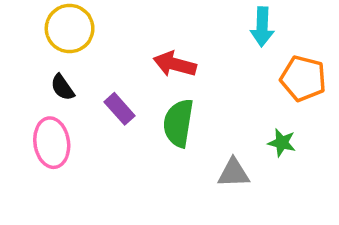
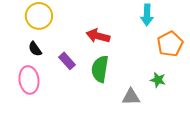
orange pentagon: (303, 78) -> (170, 44), turned 30

